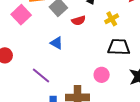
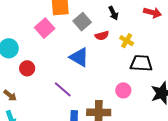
yellow cross: (112, 19) -> (127, 41), moved, turned -32
blue triangle: (57, 43) -> (79, 57), size x1.5

